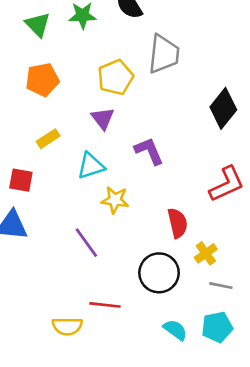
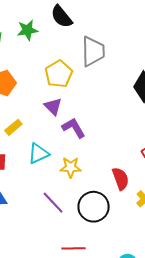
purple L-shape: (149, 151) -> (74, 128), moved
cyan triangle: (91, 166) -> (38, 154), moved
black circle: (159, 273) -> (94, 207), moved

